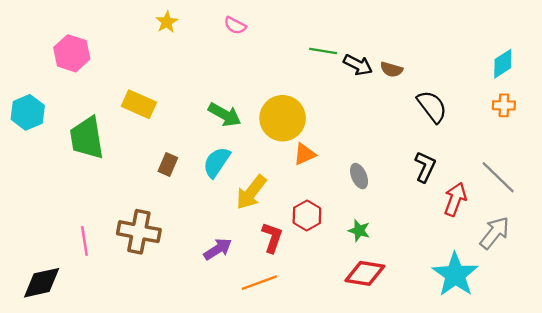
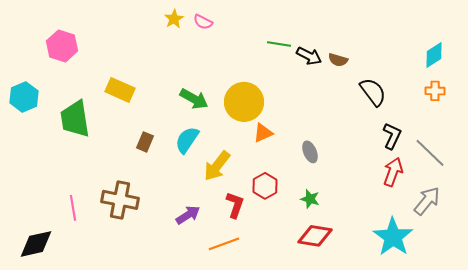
yellow star: (167, 22) -> (174, 19), moved
black L-shape: (425, 167) -> (392, 136), moved

